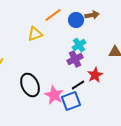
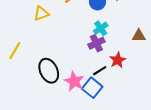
yellow triangle: (35, 34) -> (41, 13), moved
blue square: (71, 101) -> (92, 88), turned -30

